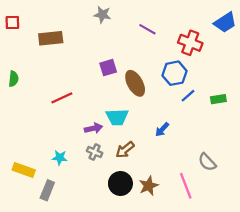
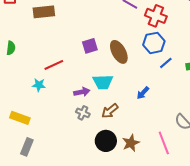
red cross: (190, 43) -> (156, 16), moved
purple square: (108, 68) -> (90, 46), moved
cyan star: (60, 158) -> (39, 85), moved
yellow rectangle: (24, 170) -> (20, 118), moved
gray rectangle: (47, 190) -> (27, 147), moved

